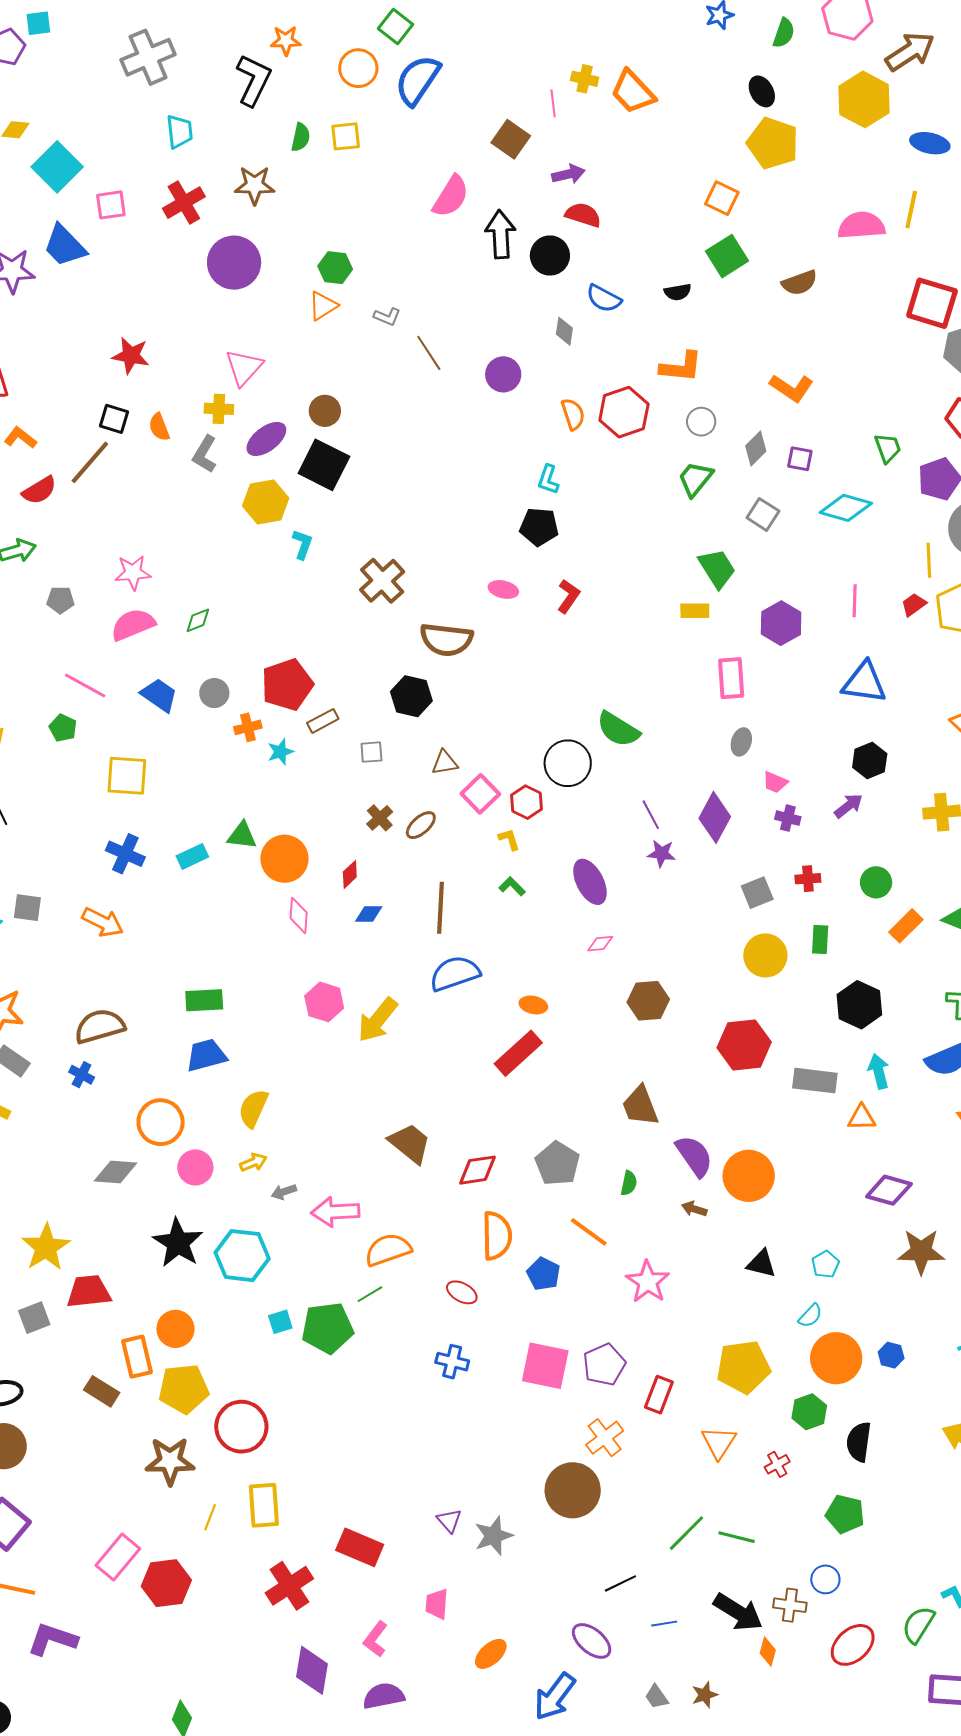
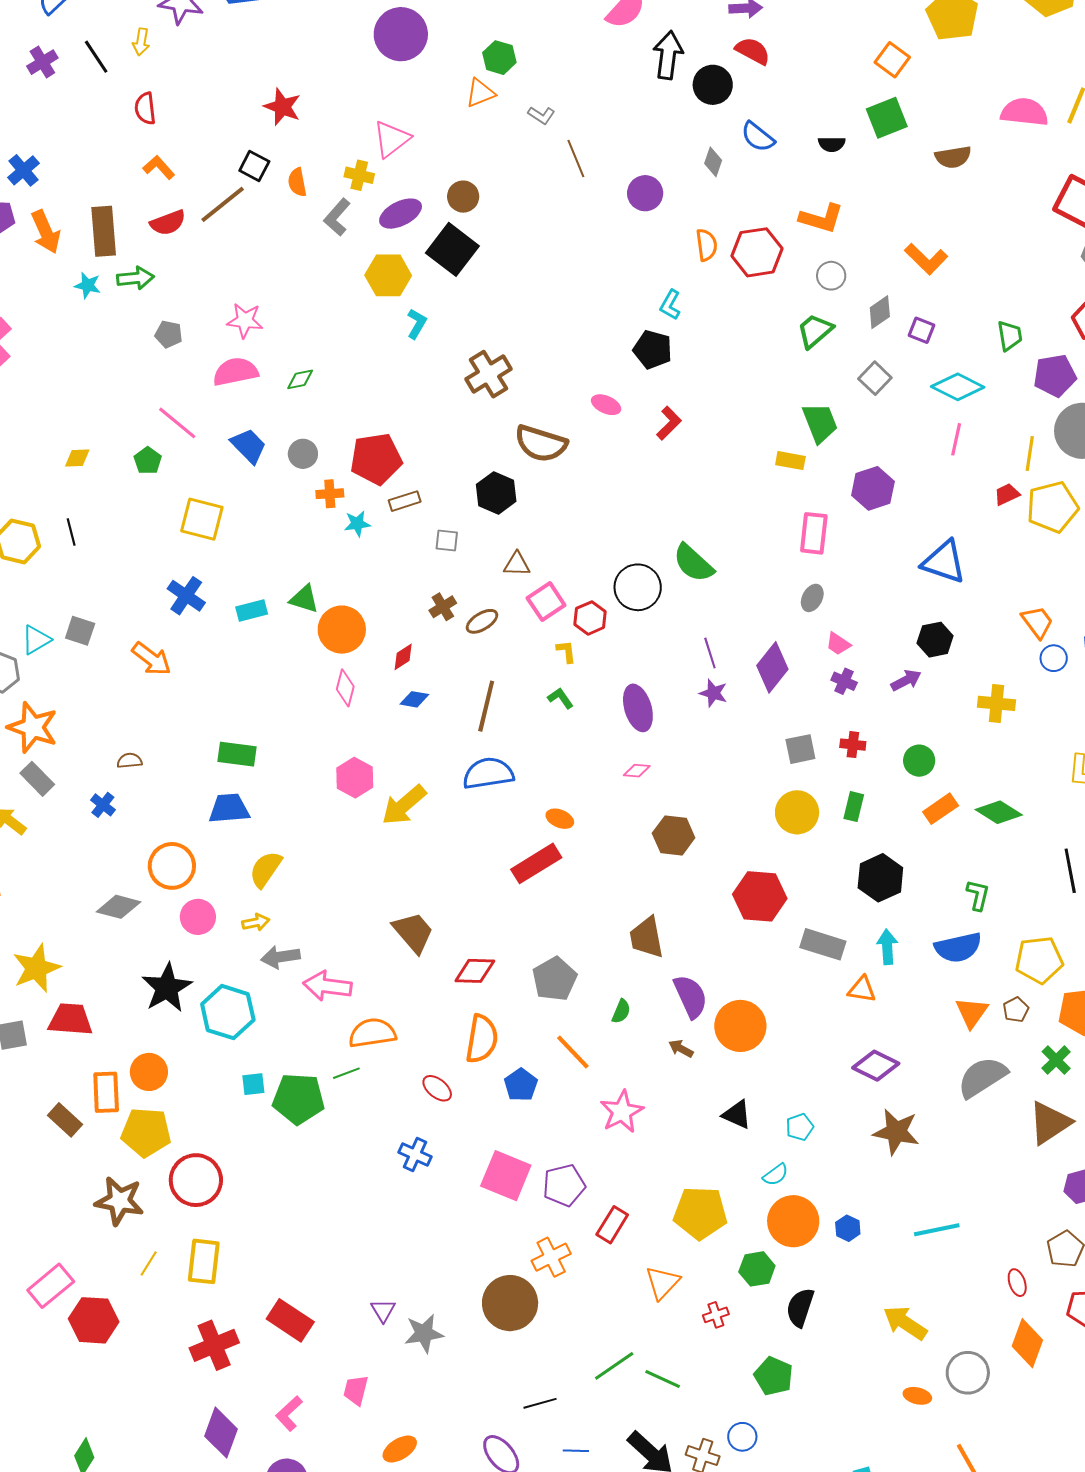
pink line: (855, 601) -> (956, 439), moved
brown semicircle: (100, 1026) -> (130, 761), size x0.5
gray arrow: (284, 1192) -> (280, 957), size x1.5

